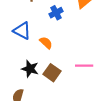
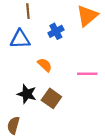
blue triangle: (22, 31) -> (20, 39), moved, turned -30
pink line: (84, 66) -> (87, 74), moved

